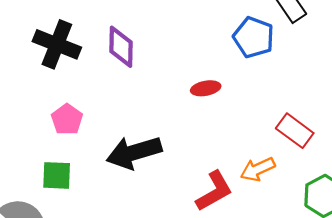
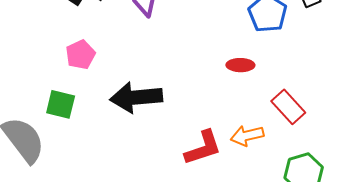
red ellipse: (206, 88) -> (240, 65), moved

